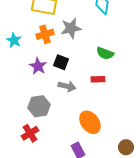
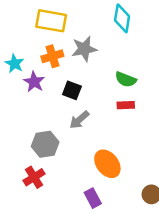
purple star: (38, 66) -> (34, 82), moved
red rectangle: (98, 79) -> (126, 105), moved
gray arrow: (67, 86) -> (79, 120), turned 126

